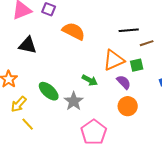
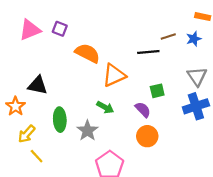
brown line: (147, 43) -> (168, 37), moved
black triangle: (28, 45) -> (38, 85), moved
orange triangle: (114, 60) -> (114, 75), moved
green ellipse: (49, 91) -> (60, 120), turned 45

